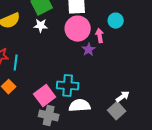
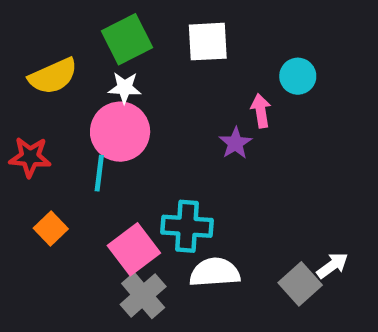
pink circle: (78, 29) -> (120, 132), moved
cyan line: (16, 63) -> (99, 173), moved
white arrow: (123, 97) -> (332, 265), moved
gray cross: (49, 116) -> (143, 295), turned 36

